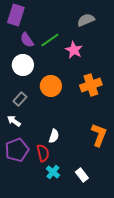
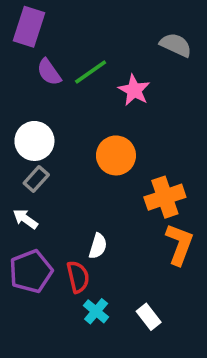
gray semicircle: (86, 20) -> (176, 45), moved, turned 48
white circle: (23, 65) -> (34, 141), moved
orange cross: (91, 85) -> (165, 197), moved
orange circle: (51, 86) -> (116, 155), moved

